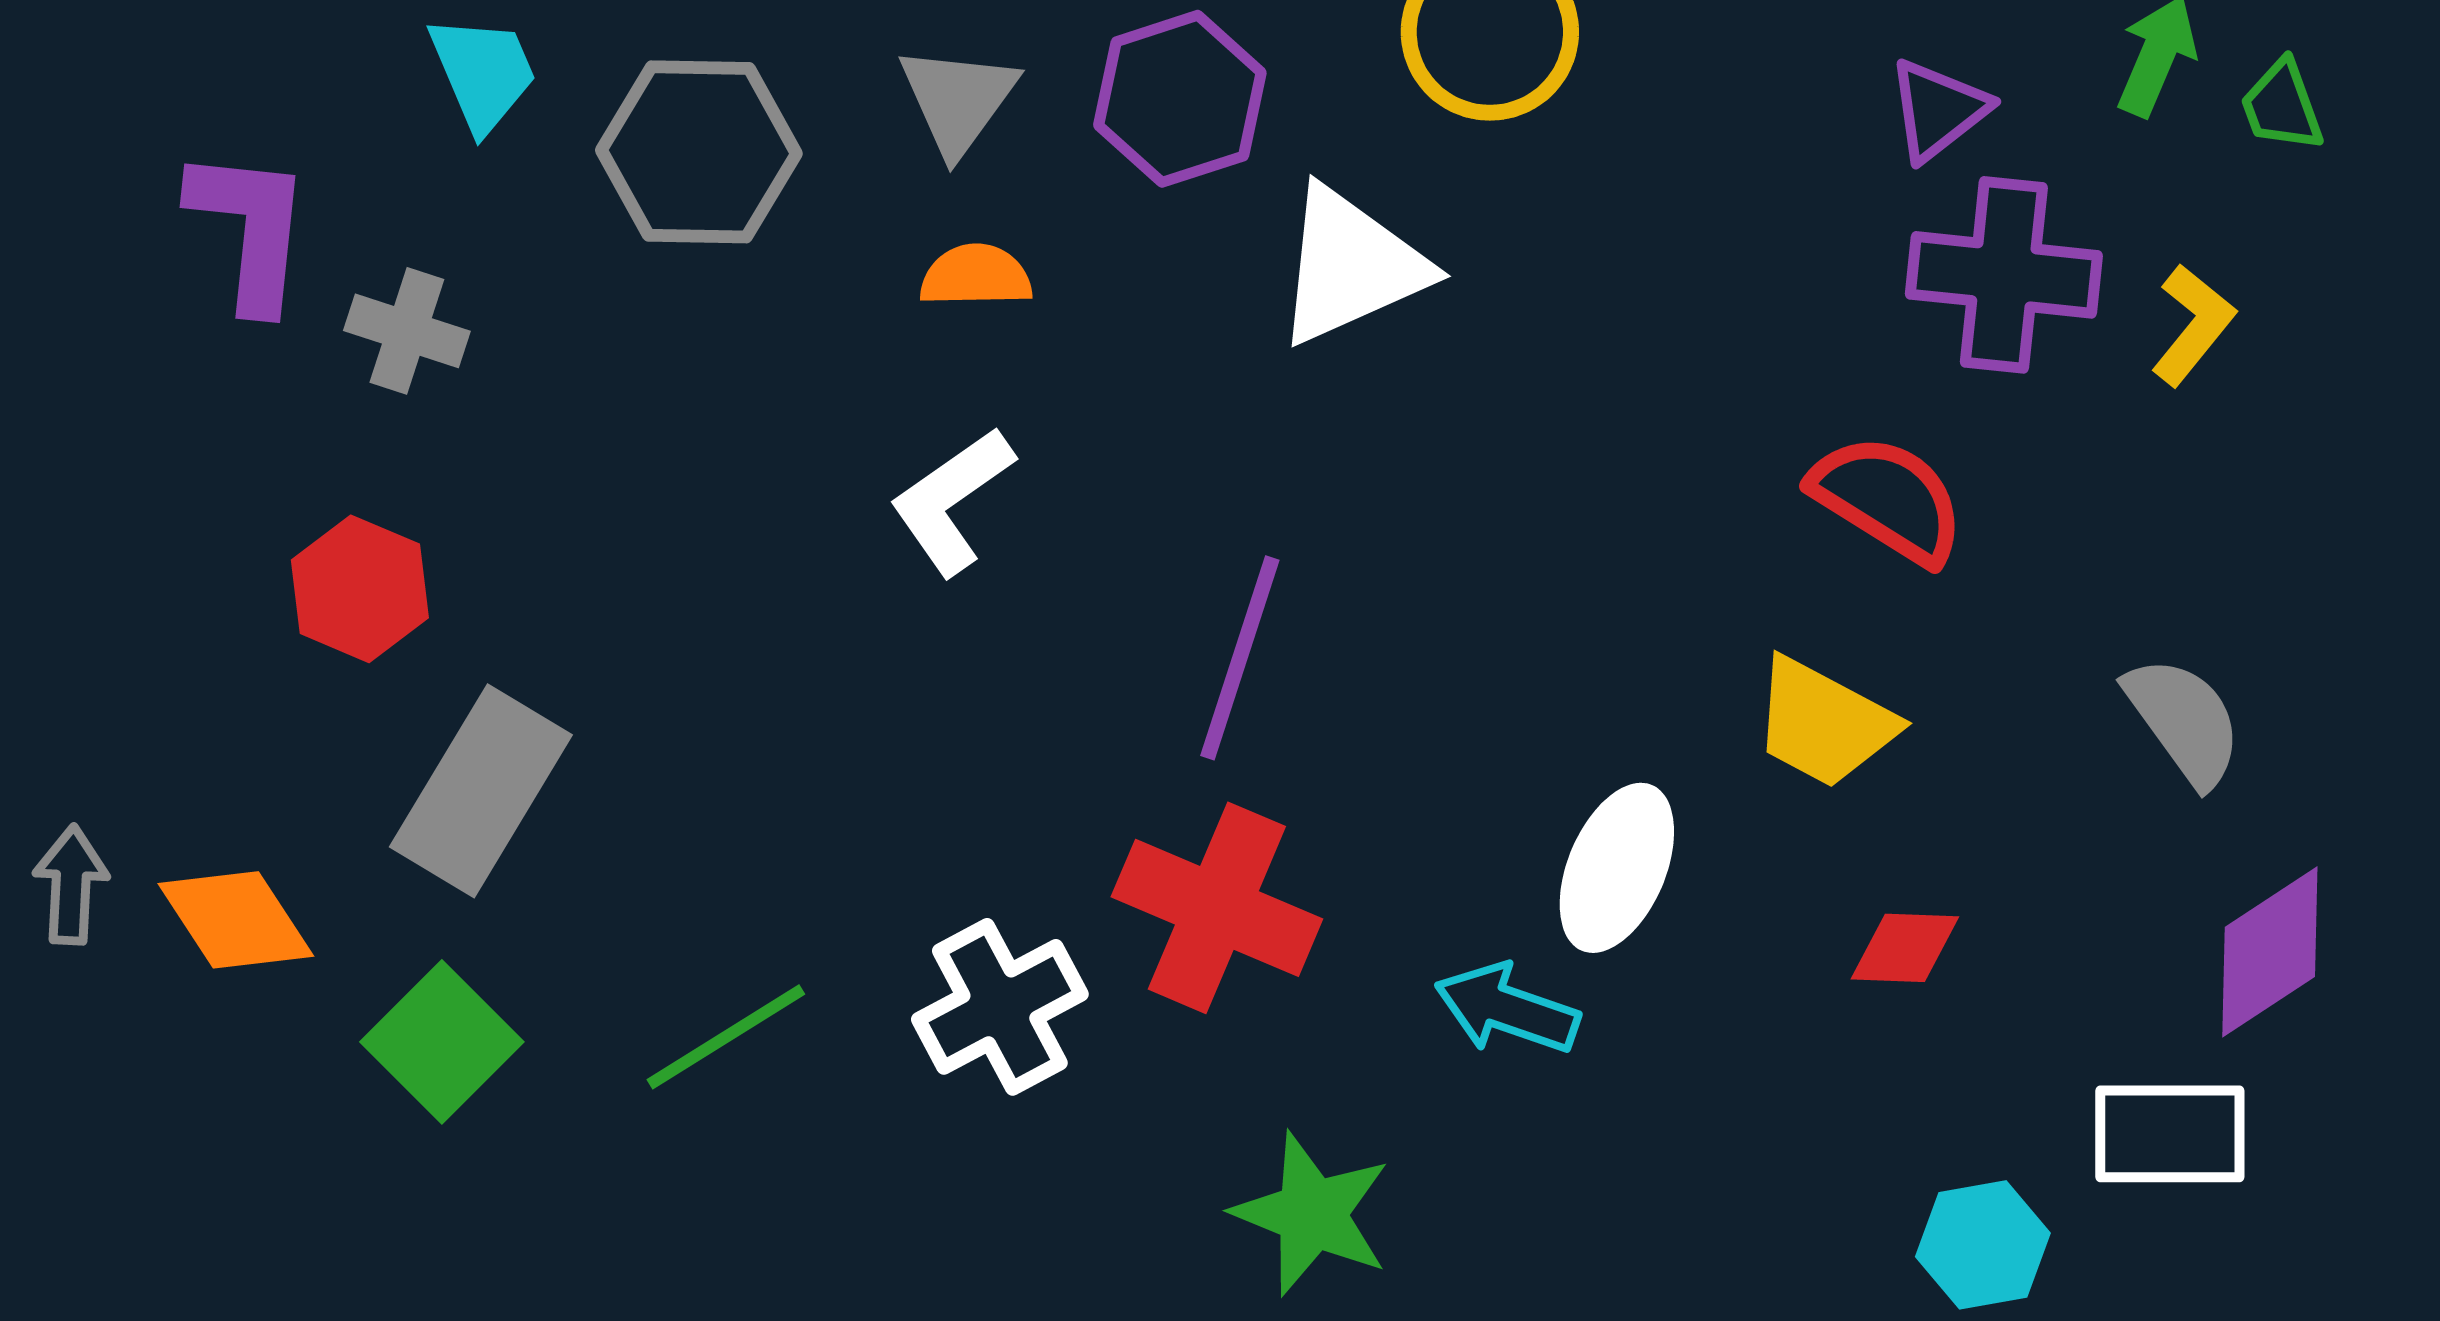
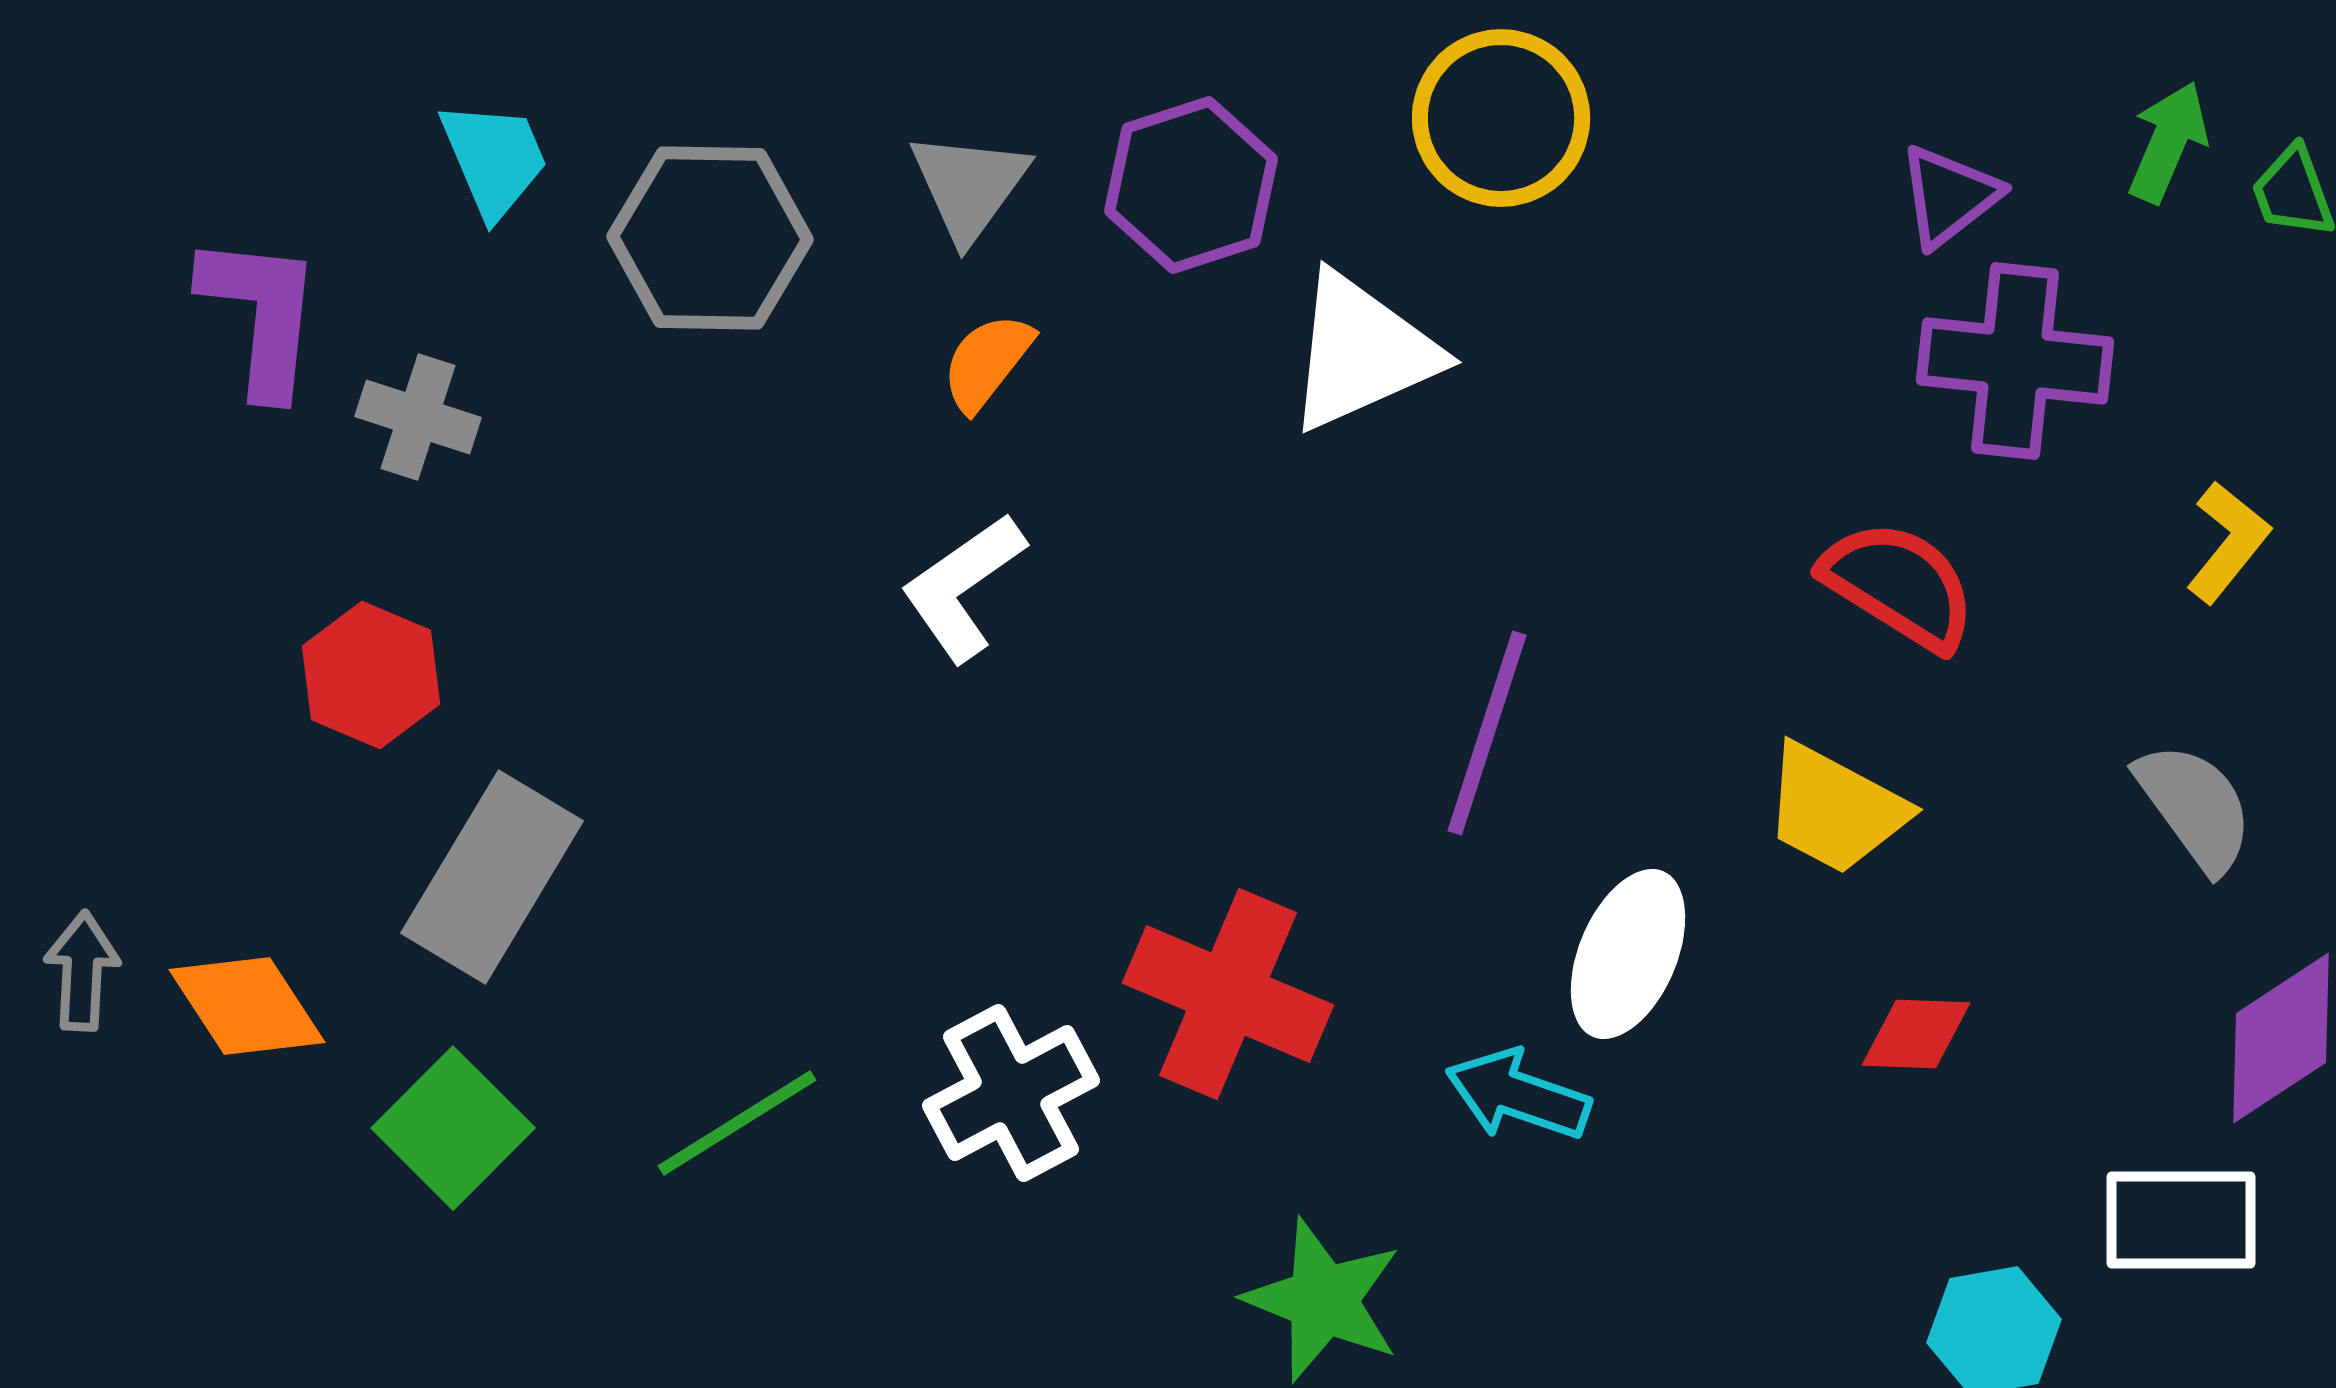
orange semicircle: (976, 276) -> (987, 362), turned -51
yellow L-shape: (2193, 325) -> (2228, 542), moved
purple line: (1240, 658) -> (1487, 733), moved

